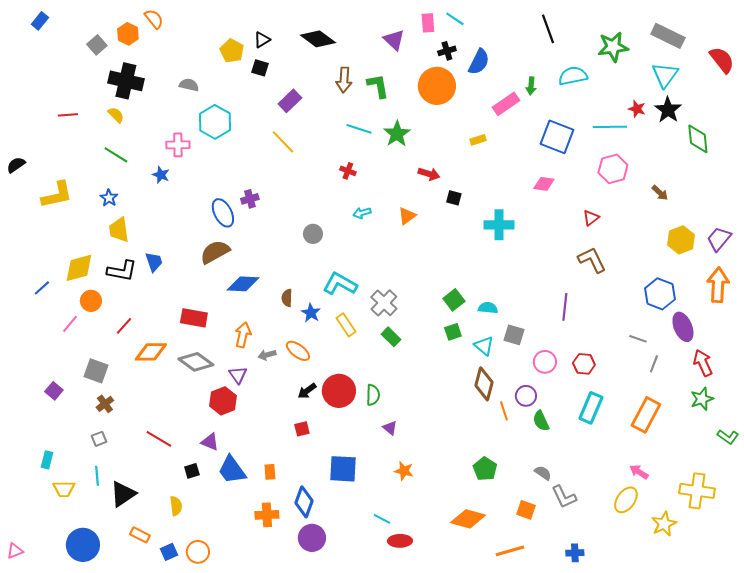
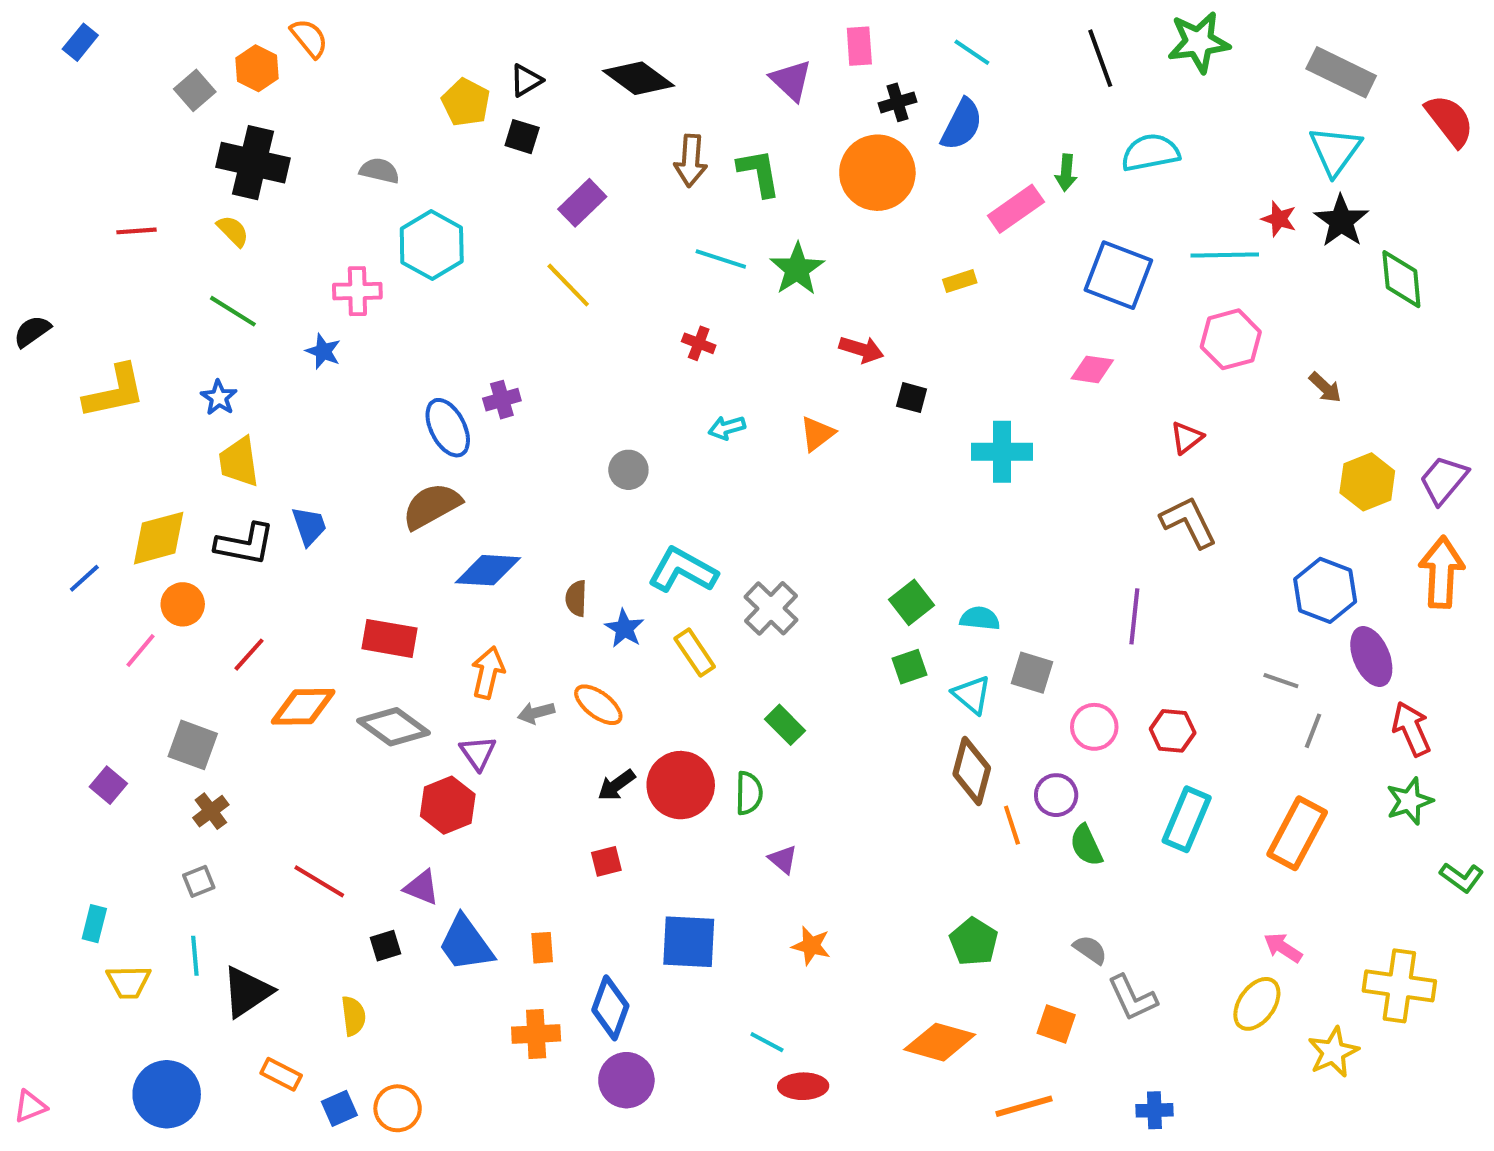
cyan line: (455, 19) -> (972, 52), moved
green star: (613, 47) -> (1199, 42), moved
green rectangle: (391, 337) -> (785, 725), moved

